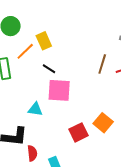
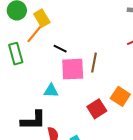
yellow rectangle: (44, 41) -> (42, 18), moved
brown line: (102, 64) -> (94, 63), moved

